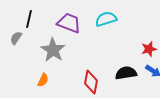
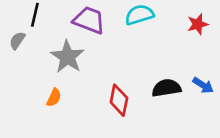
red star: (149, 49) -> (198, 24), moved

